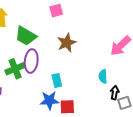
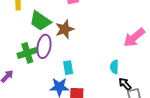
brown star: (67, 43) -> (65, 29), moved
black arrow: (115, 93) -> (125, 84), turned -56

